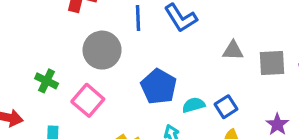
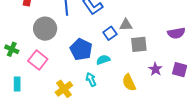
gray square: (272, 63) -> (139, 44), moved
blue square: (226, 107) -> (110, 33), moved

